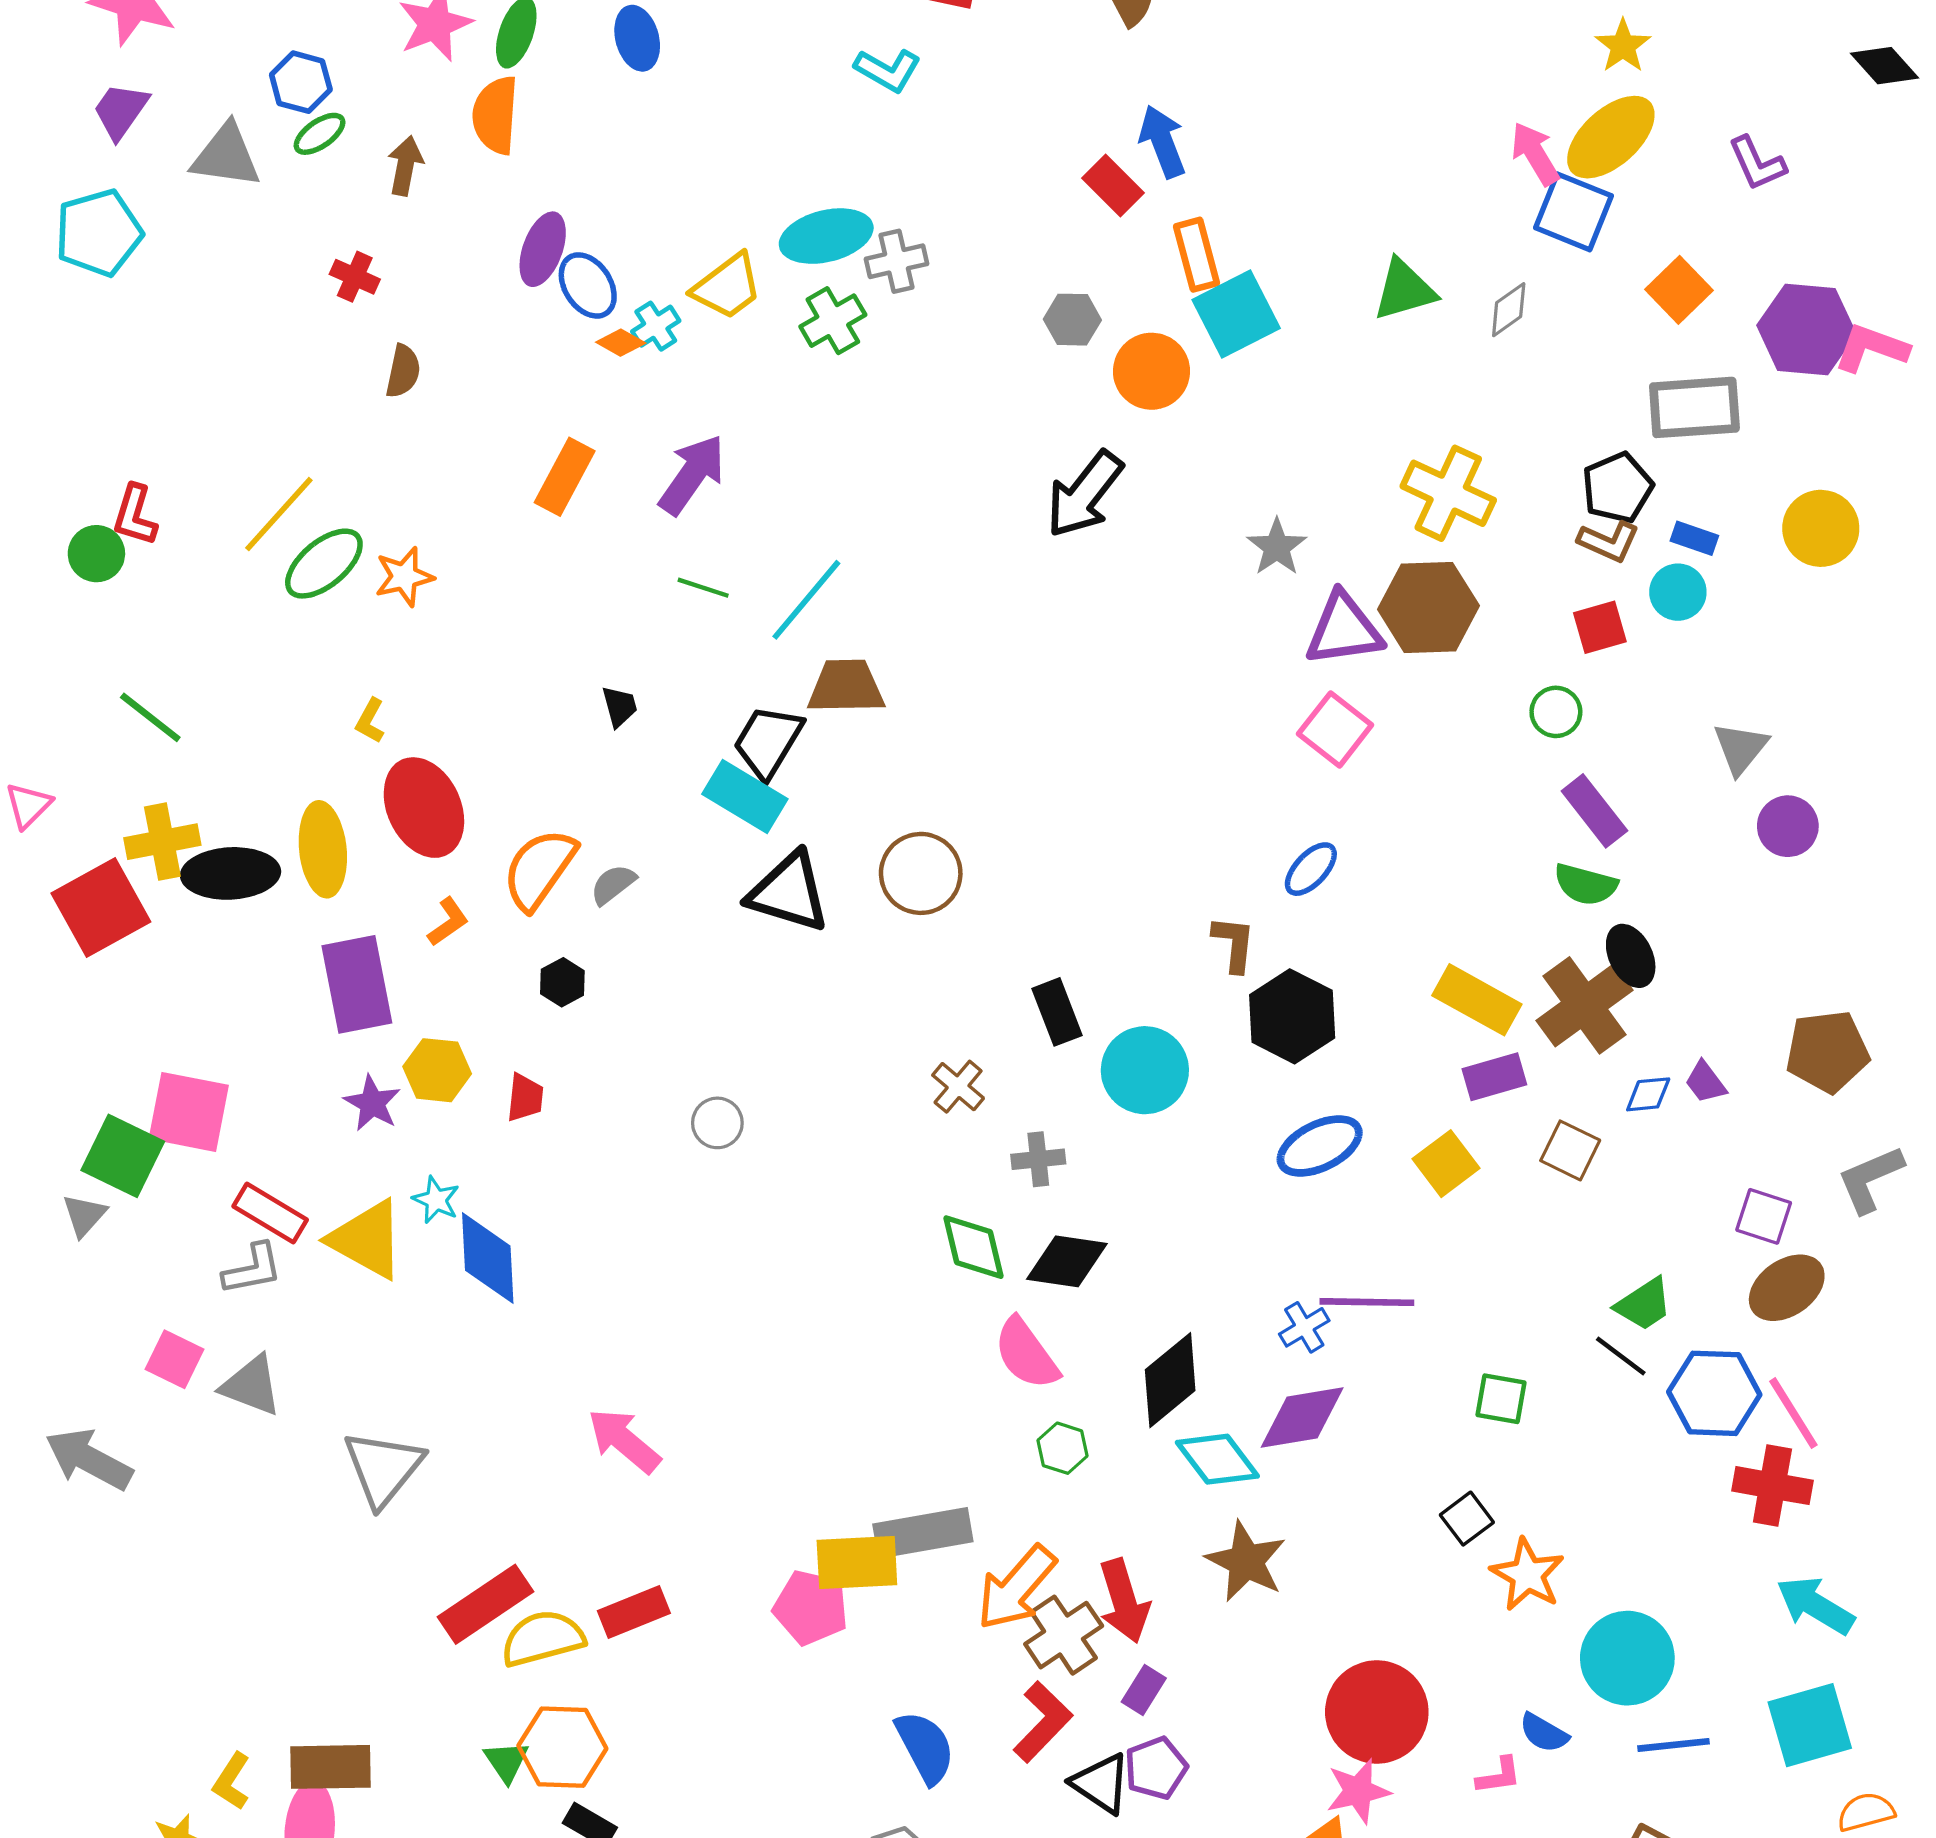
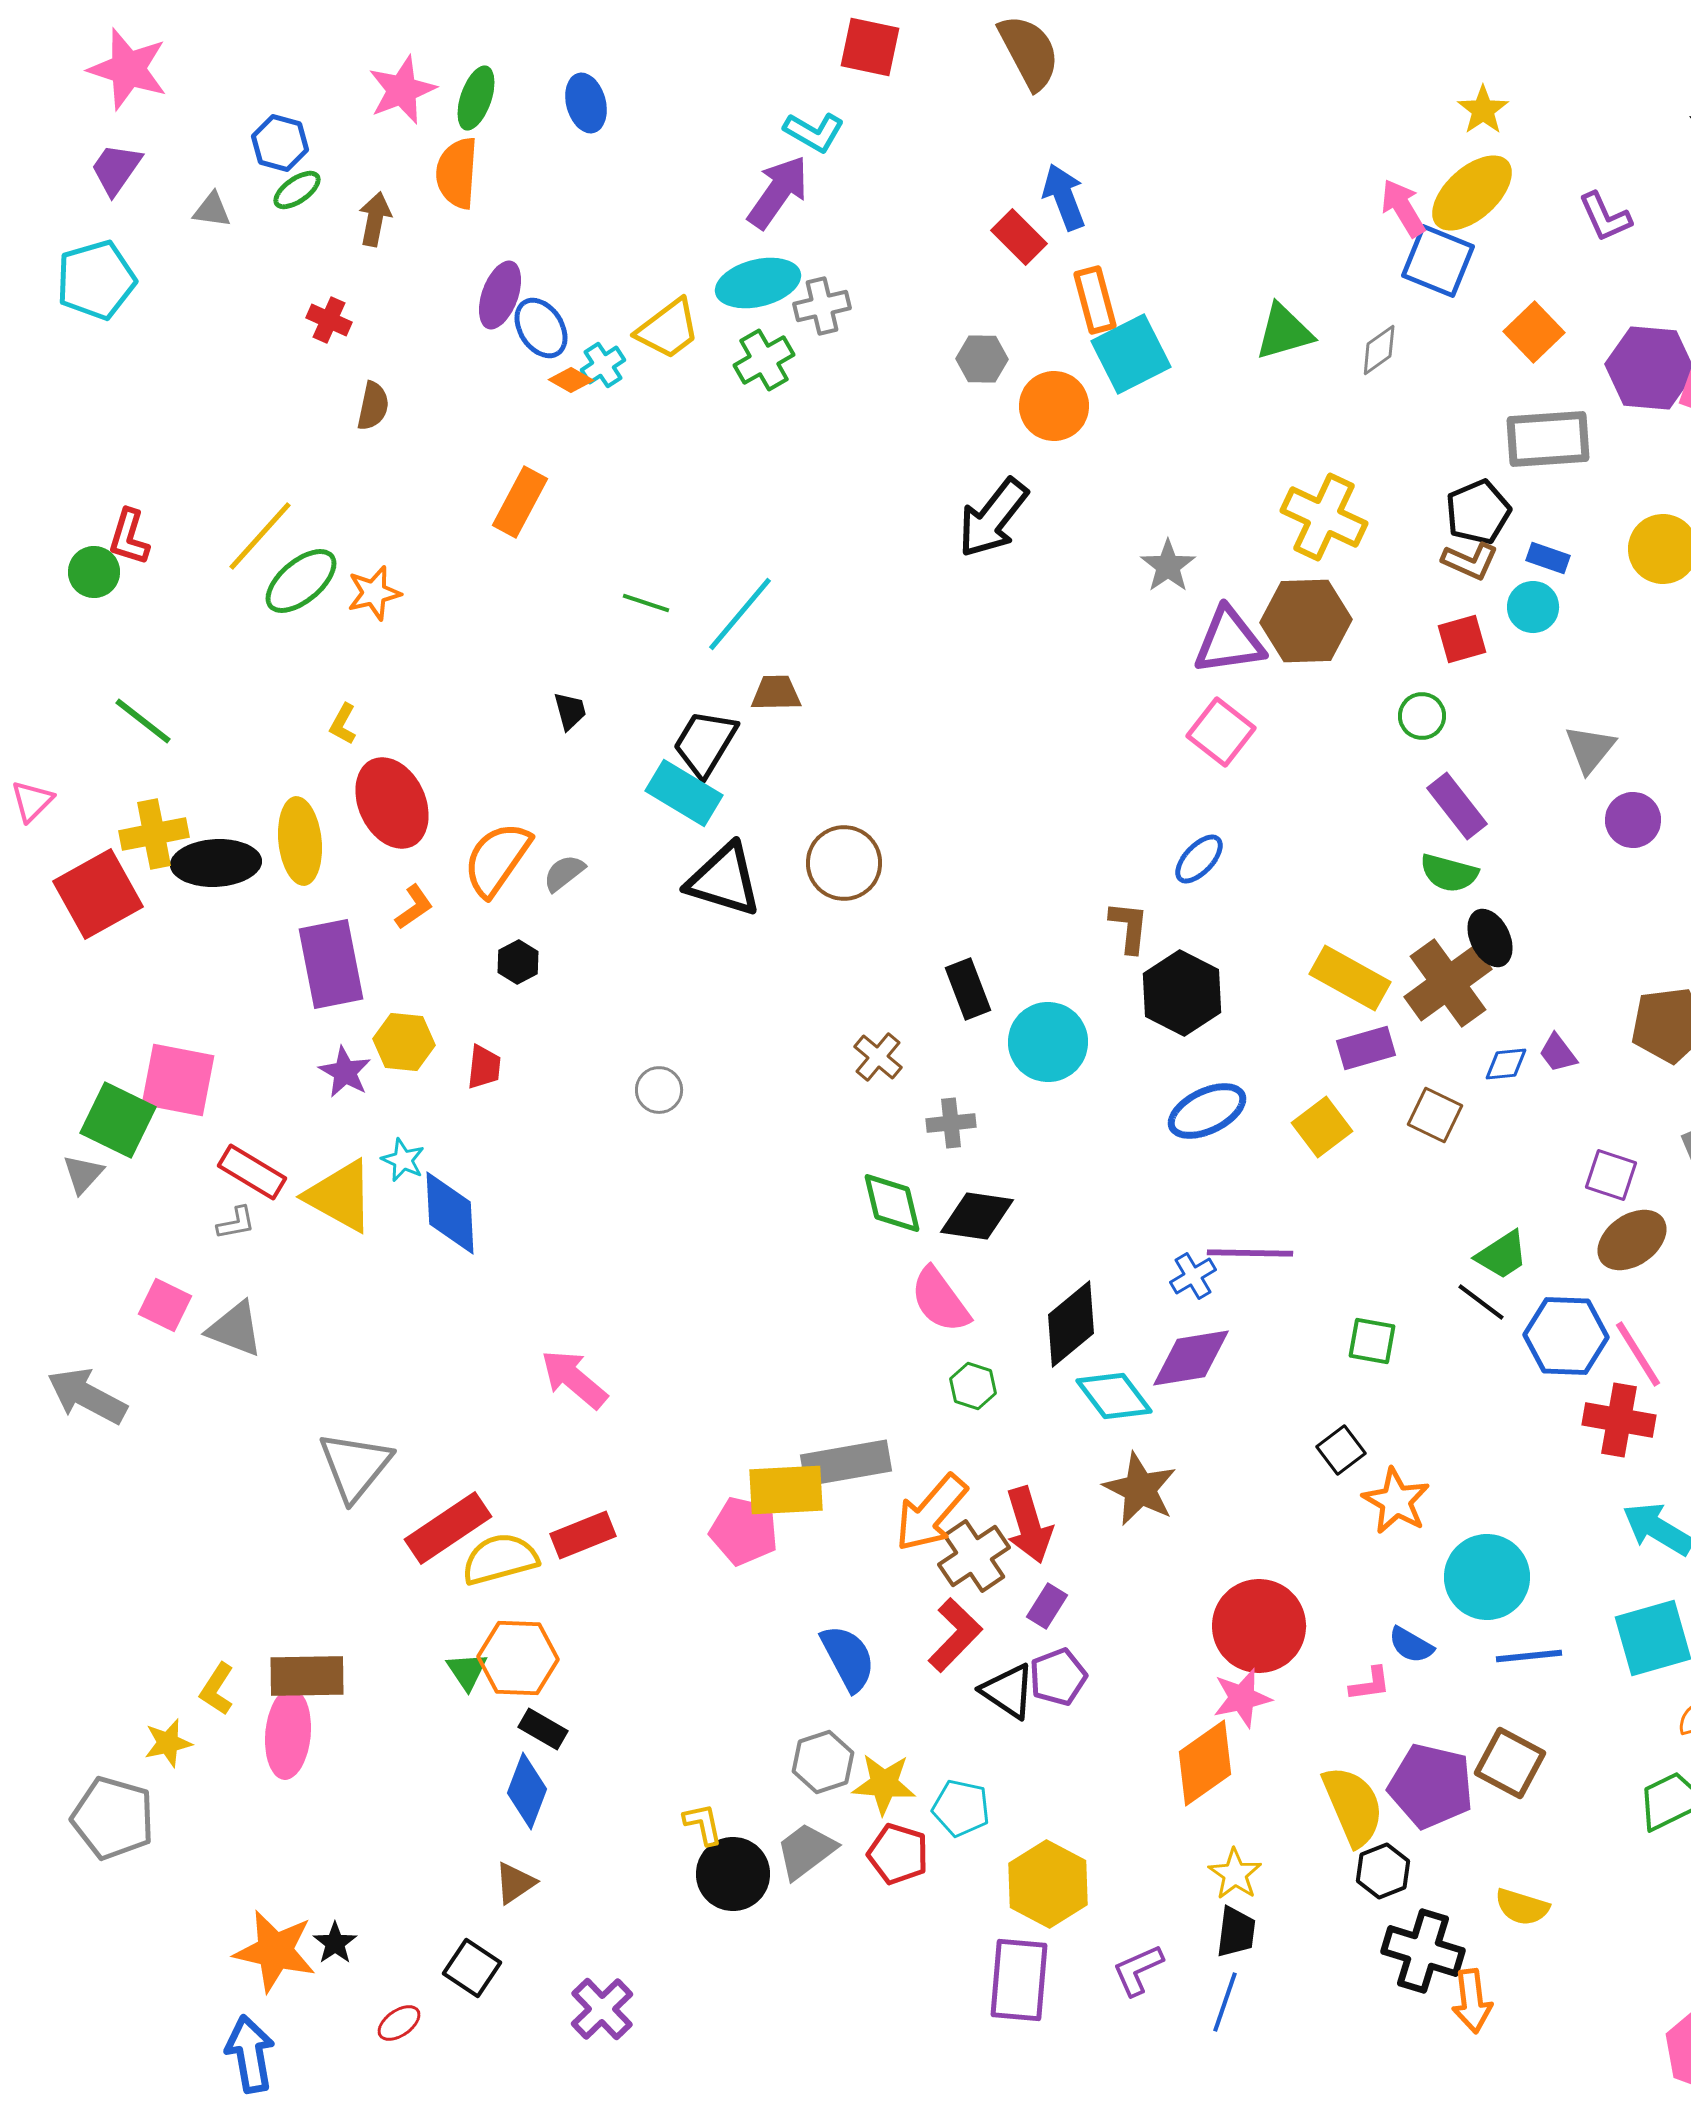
gray triangle: (226, 156) -> (212, 210), size x0.6
purple arrow: (692, 475) -> (778, 192), moved
brown trapezoid: (846, 687) -> (776, 693), size x0.7
gray L-shape: (253, 1269) -> (236, 1223), size x0.7
gray triangle: (383, 1468) -> (355, 1466), moved

